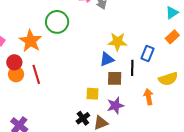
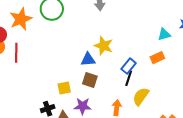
black line: (132, 68) -> (129, 78), moved
yellow semicircle: (168, 79) -> (141, 96), turned 126
yellow square: (93, 94) -> (64, 88), turned -32

